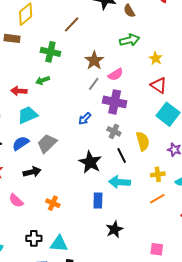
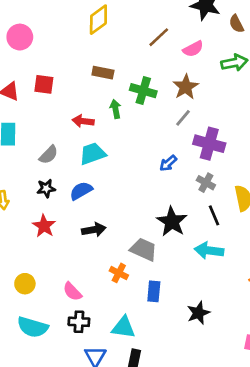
brown rectangle: (12, 38) -> (103, 73), moved
green cross: (50, 52) -> (143, 91), moved
pink semicircle: (116, 75) -> (193, 49), moved
green arrow: (43, 80) -> (115, 109), turned 96
gray trapezoid: (47, 143) -> (144, 249), moved, turned 65
blue rectangle: (98, 200) -> (154, 291), moved
pink semicircle: (16, 201) -> (72, 292), moved
black cross: (34, 238) -> (79, 322), moved

